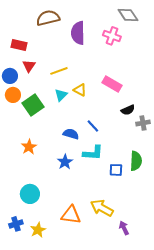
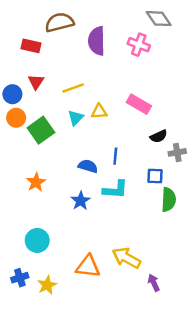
red rectangle: (19, 45) -> (31, 46), moved
yellow triangle: (80, 90) -> (99, 112), turned -32
blue line: (93, 126) -> (115, 156), turned 48
blue square: (116, 170) -> (155, 176), moved

